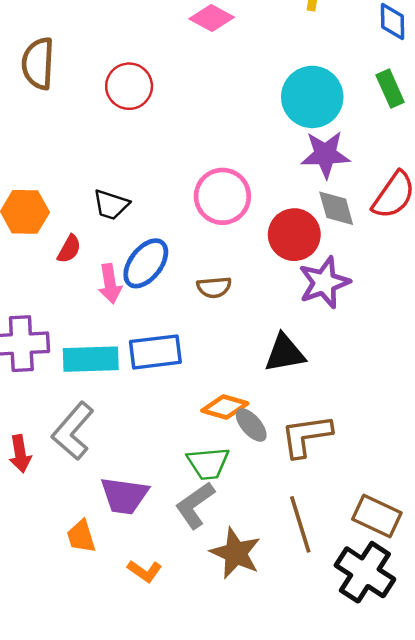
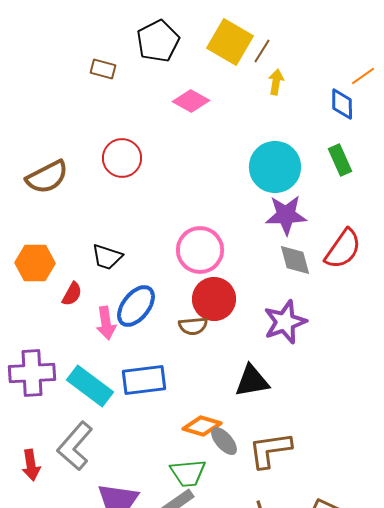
brown semicircle: (38, 63) -> (47, 177), moved, turned -120
red circle: (294, 235) -> (214, 299), moved
cyan rectangle: (91, 359) -> (90, 386), turned 39

